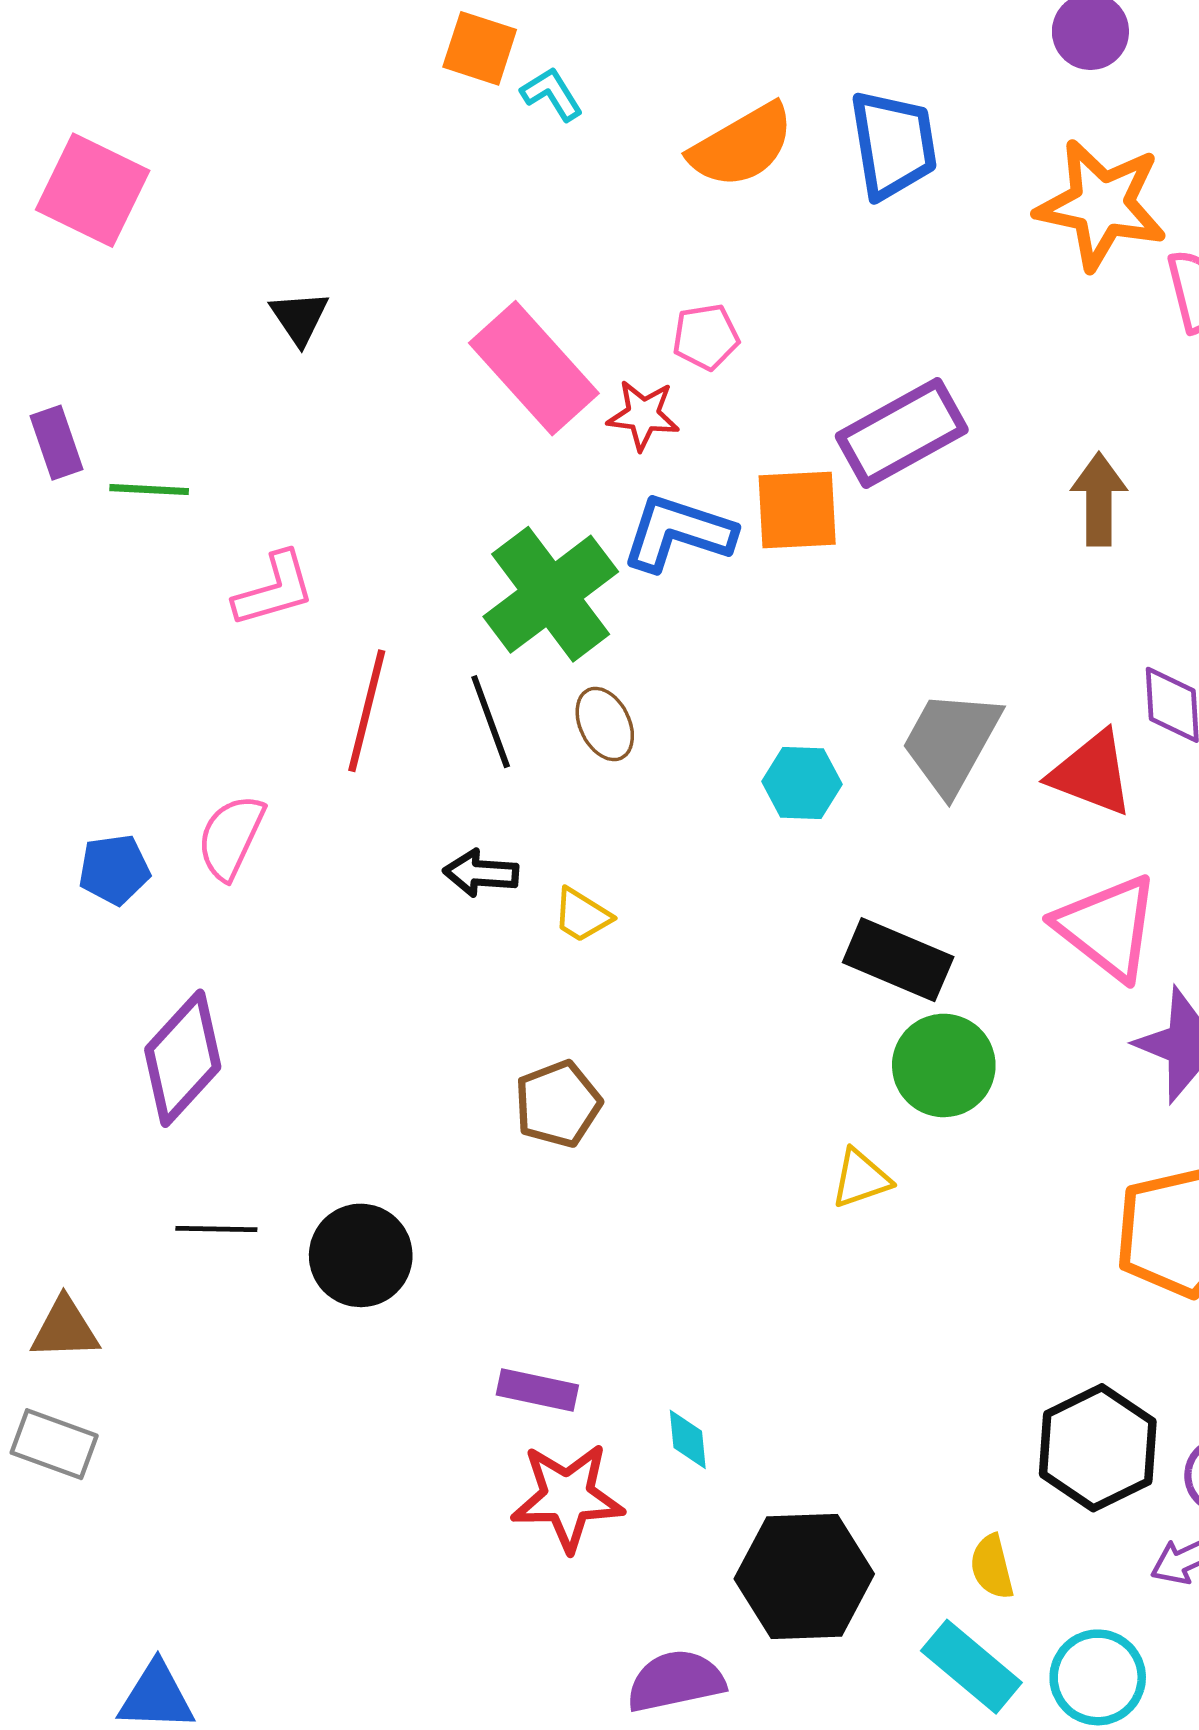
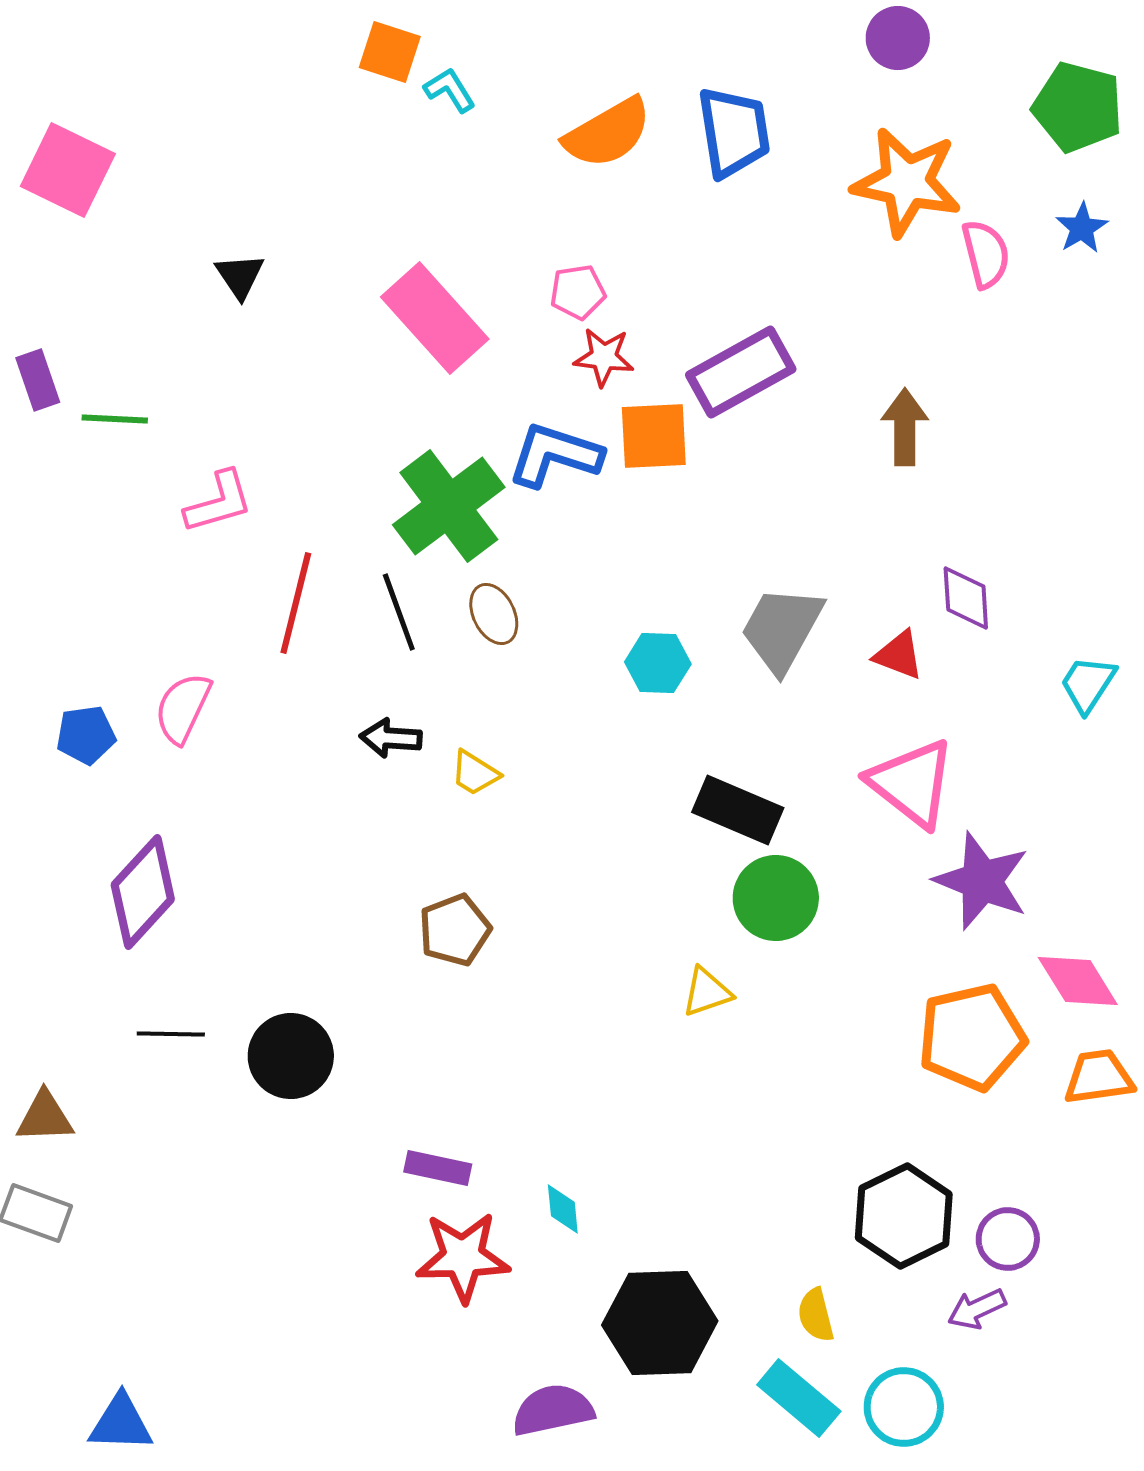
red star: (643, 415) -> (604, 357), moved
red triangle: (1092, 773) -> (899, 655), size x0.7

